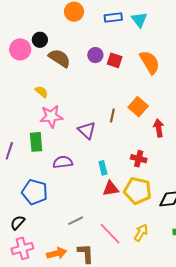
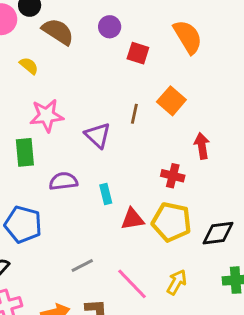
red square: (115, 60) -> (138, 53), moved
yellow semicircle: (42, 92) -> (29, 66), moved
red arrow: (159, 128) -> (202, 146), moved
cyan rectangle: (103, 168) -> (106, 194), moved

